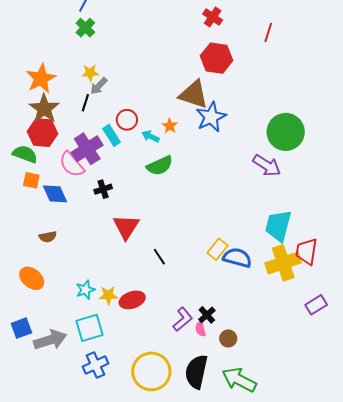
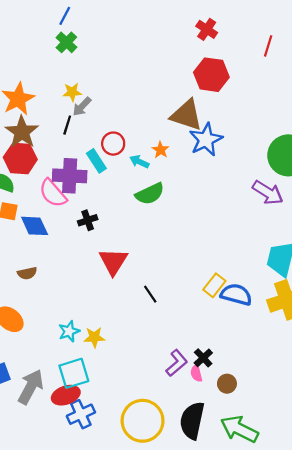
purple cross: (87, 149) -> (70, 176), turned 36
red ellipse: (132, 300) -> (66, 395), moved
gray arrow: (50, 340) -> (31, 387), turned -44

